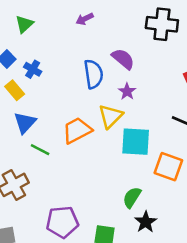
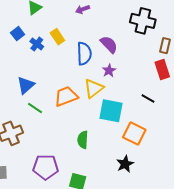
yellow rectangle: (15, 90) -> (57, 37), moved
green semicircle: (132, 197) -> (83, 140), moved, turned -36
black star: (146, 222) -> (125, 164), moved

